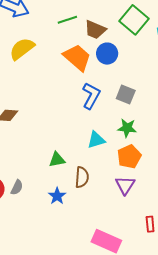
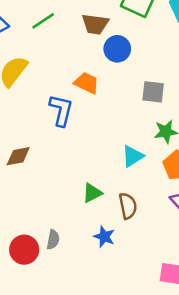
green line: (67, 20) -> (43, 21), moved
orange trapezoid: (77, 57) -> (87, 83), moved, size x0.7
blue L-shape: (91, 96) -> (61, 110), moved

